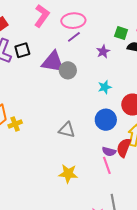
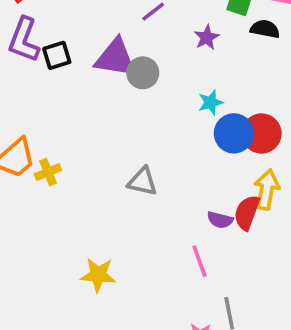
black square: (22, 50) -> (57, 55), moved
blue circle: (106, 120) -> (234, 133), moved
pink line: (107, 165) -> (200, 261), moved
yellow star: (68, 174) -> (98, 275), moved

